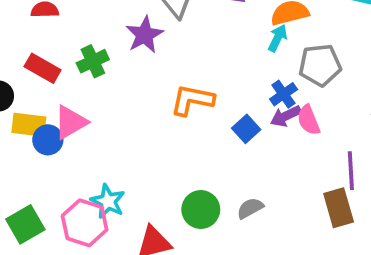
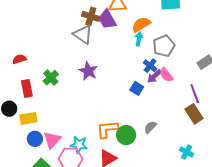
purple star: (145, 35) -> (88, 71), moved
red rectangle: (43, 68) -> (27, 88), turned 66
orange L-shape: (192, 100) -> (107, 129), moved
pink triangle: (71, 122) -> (52, 140), moved
blue circle: (48, 140) -> (35, 139), moved

